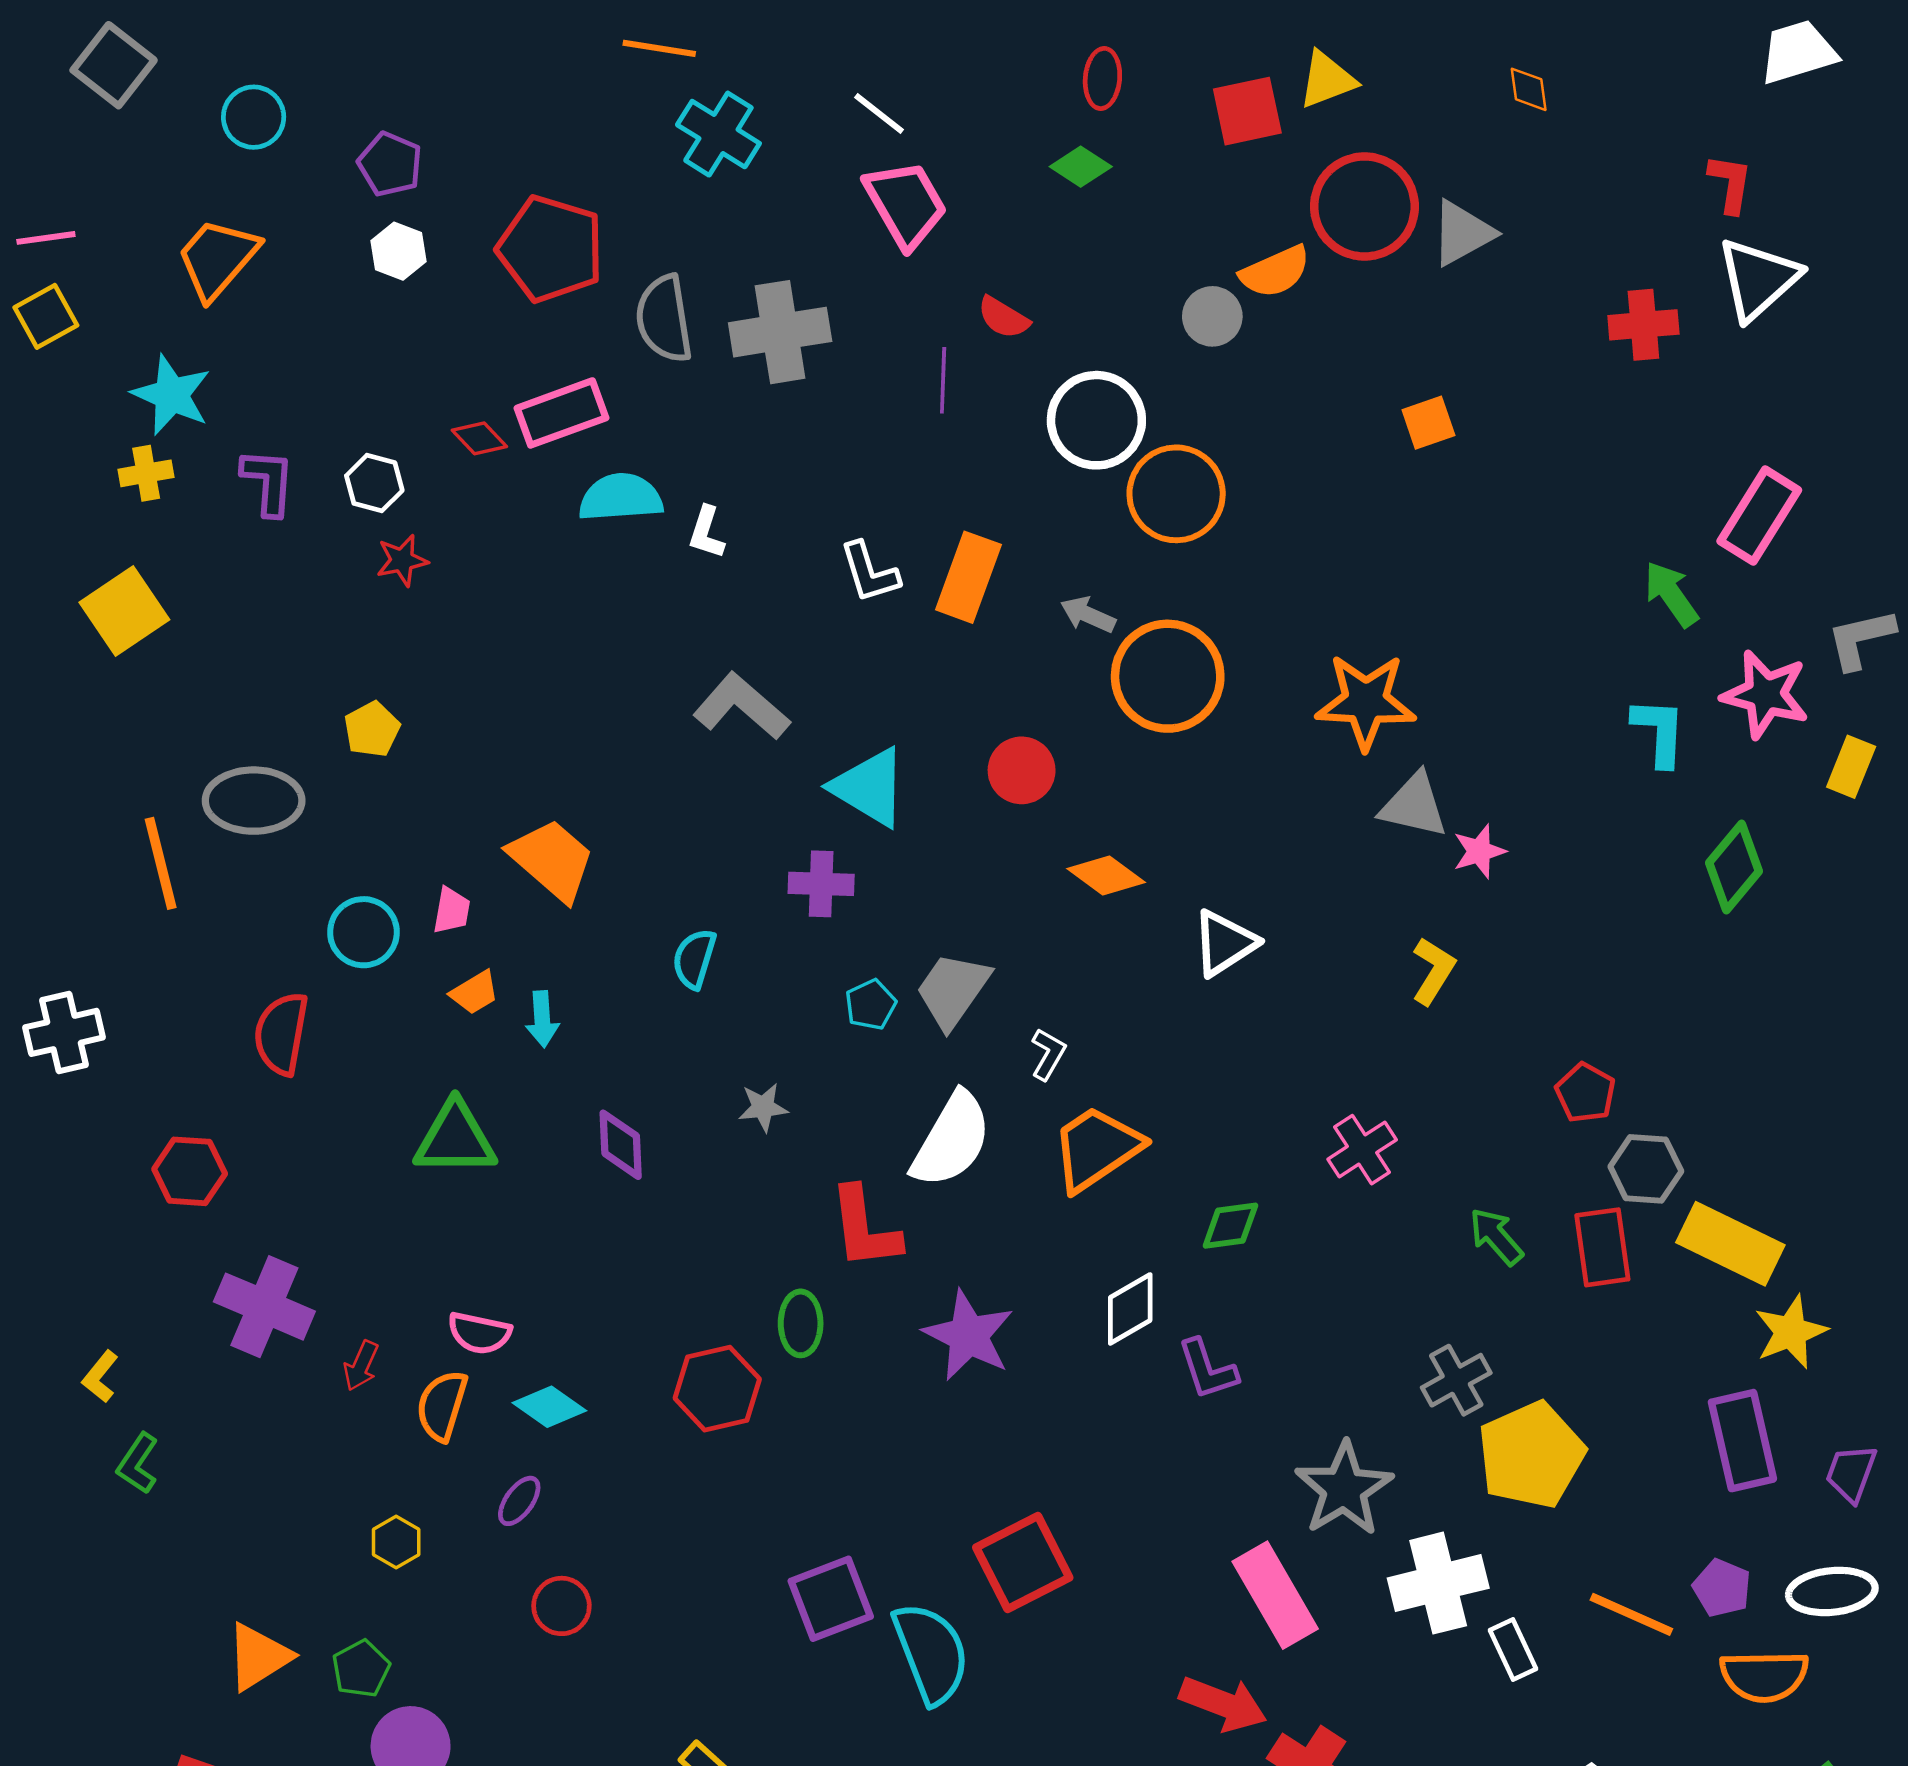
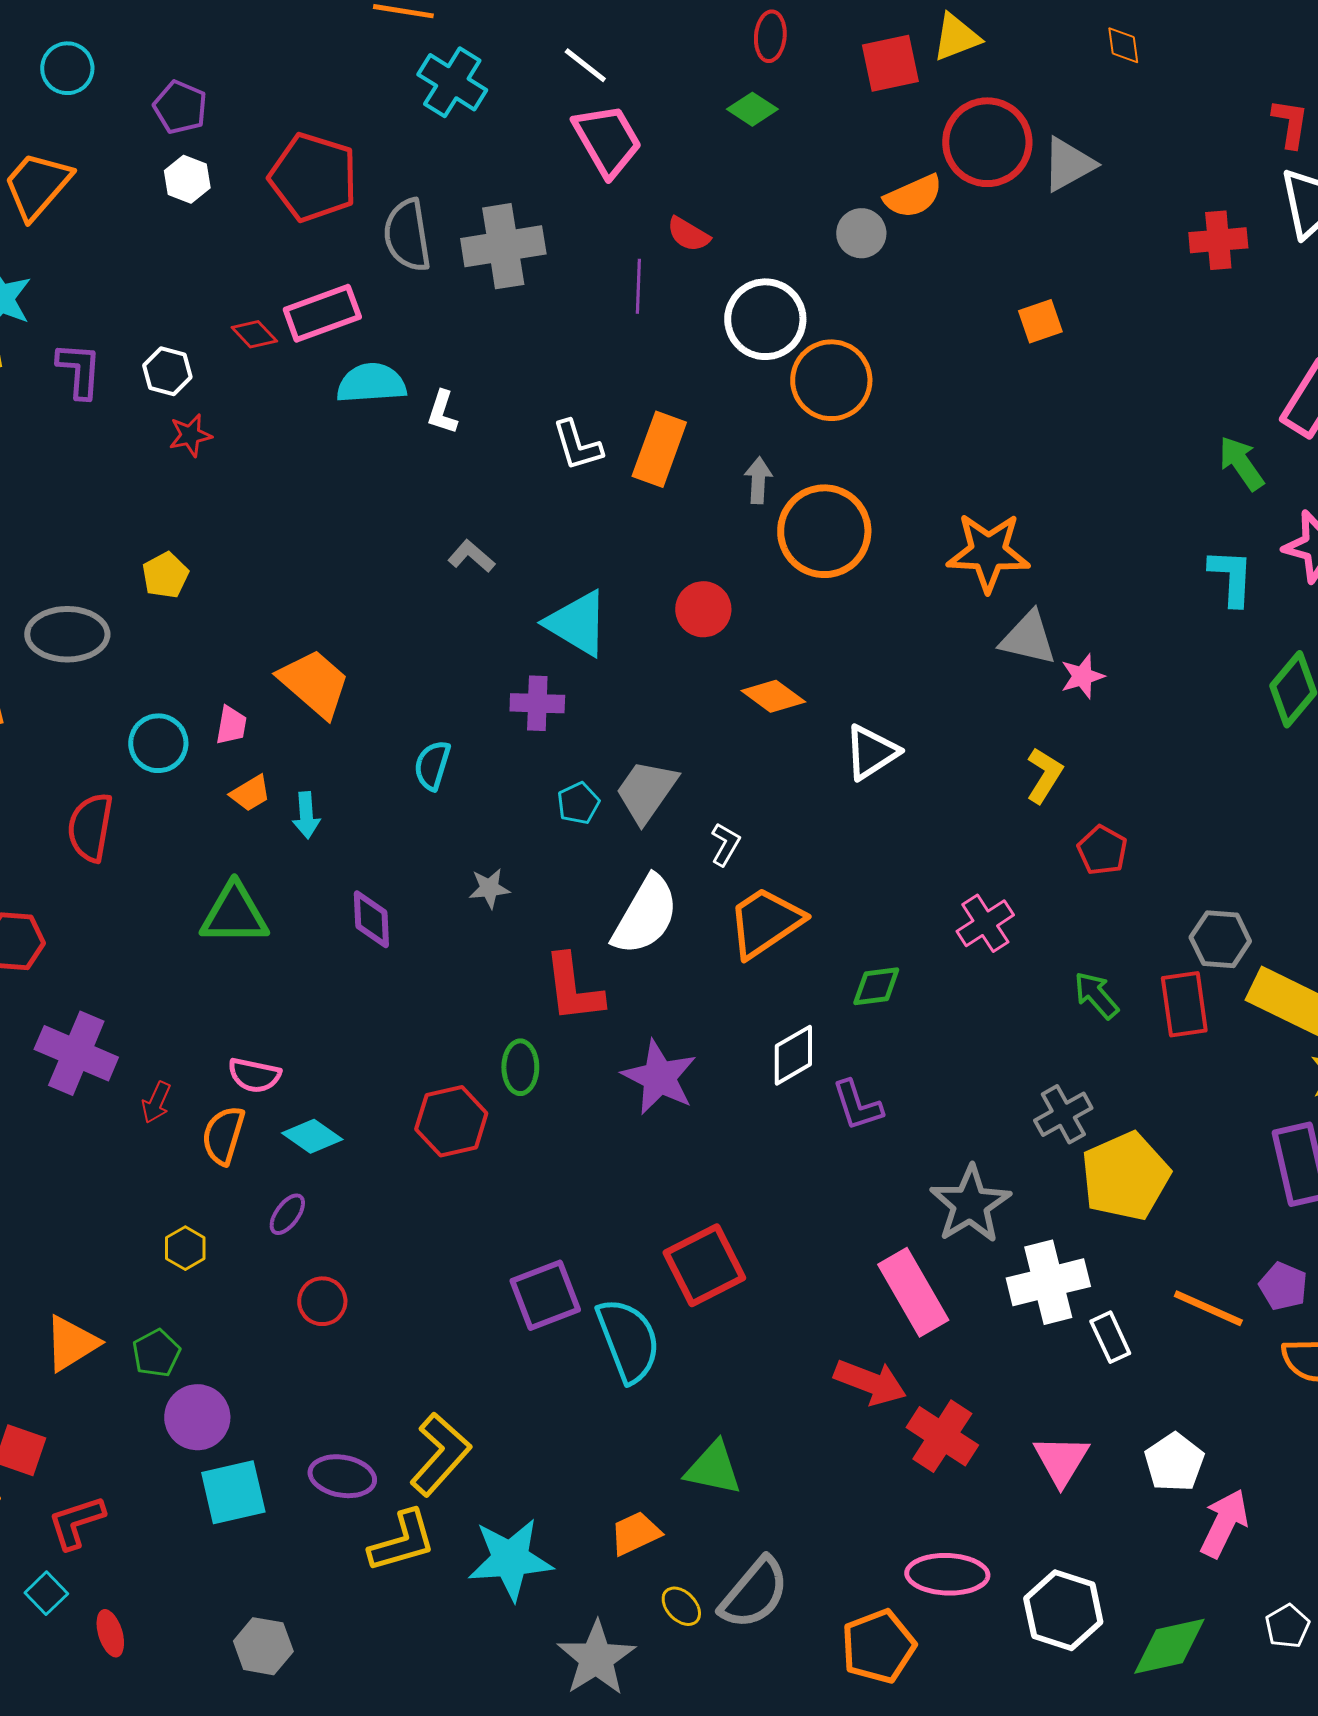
gray arrow: (1088, 615) -> (758, 480), turned 69
gray L-shape: (741, 706) -> (471, 556), size x0.6
red pentagon: (1585, 1093) -> (1102, 850), moved

